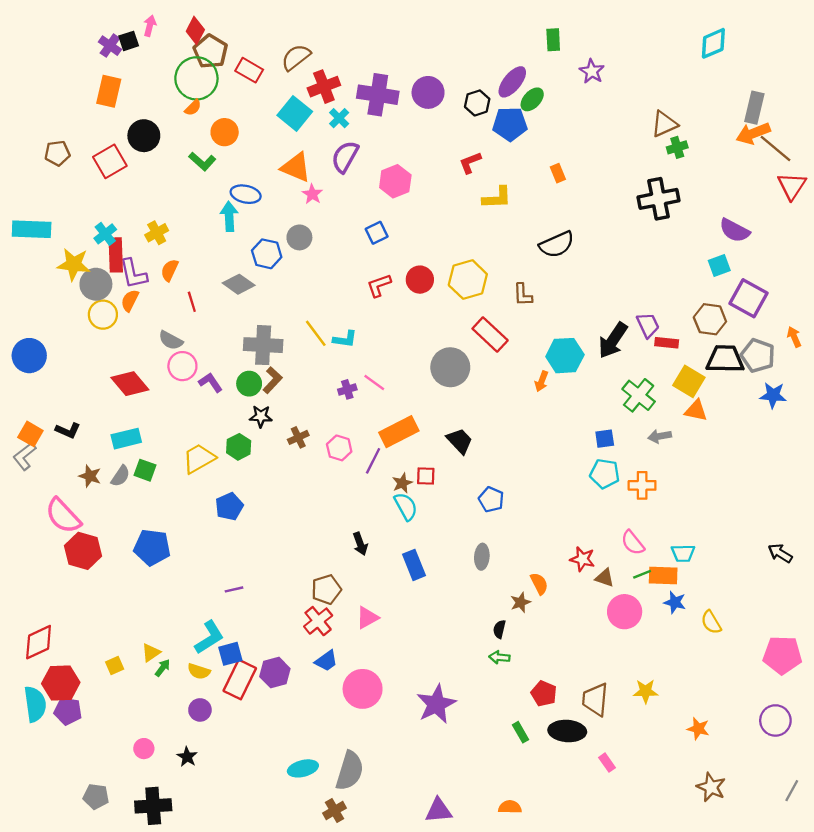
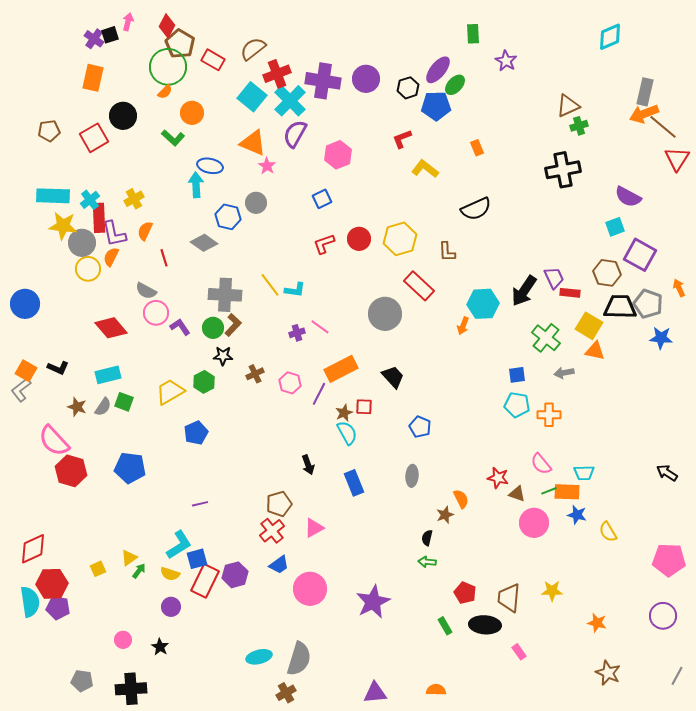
cyan cross: (339, 118) -> (290, 101), size x1.8
yellow L-shape: (497, 198) -> (425, 169), turned -140
cyan rectangle: (32, 229) -> (53, 196), moved

